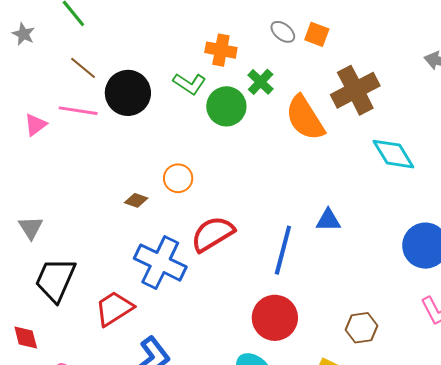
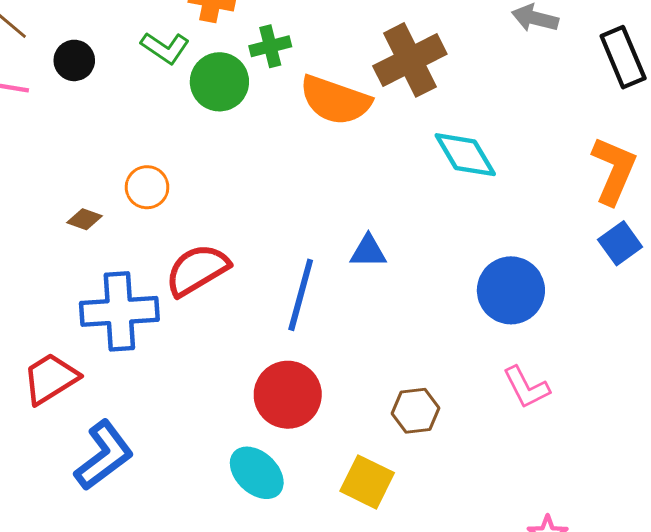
green cross: (261, 82) -> (270, 46), turned 32
black circle: (128, 93) -> (74, 60), size x0.6
orange semicircle: (305, 118) -> (335, 100), turned -39
blue cross: (160, 263) -> (119, 311), turned -30

